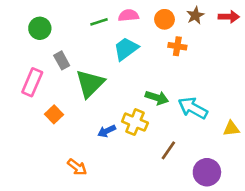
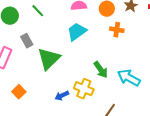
green line: (99, 22) -> (38, 11), moved, turned 64
green arrow: (157, 98) -> (101, 70), turned 36
orange square: (54, 114) -> (19, 92), moved

